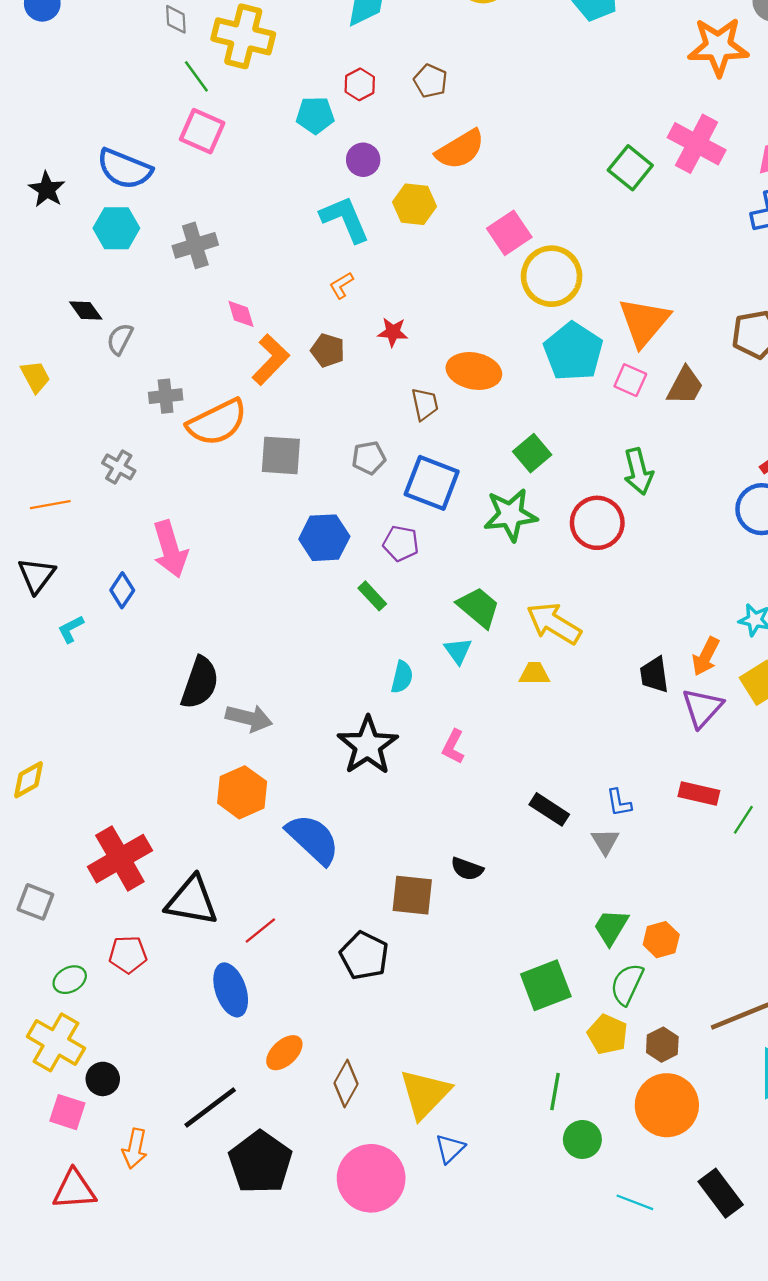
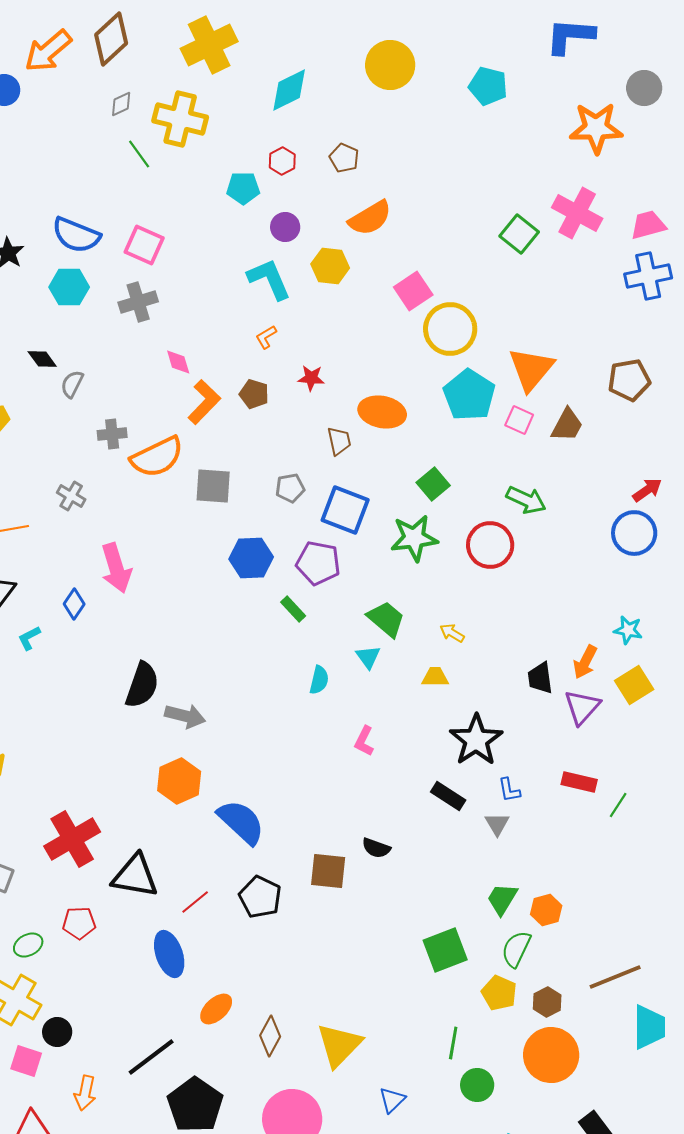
gray diamond: (176, 19) -> (121, 104), turned 68
pink square: (202, 131) -> (144, 245), moved
green arrow: (638, 471) -> (526, 500), turned -51
purple pentagon: (401, 543) -> (318, 563), size x1.4
yellow arrow: (554, 623) -> (452, 633), size x0.5
black star: (368, 746) -> (476, 740), moved
black pentagon: (364, 956) -> (260, 897), moved
blue triangle: (450, 1149) -> (392, 1100), moved

